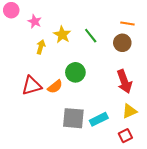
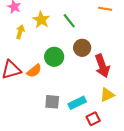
brown circle: (122, 43) -> (82, 48), moved
gray square: (73, 118) -> (52, 102), size x0.7
red square: (125, 136) -> (93, 119), moved

